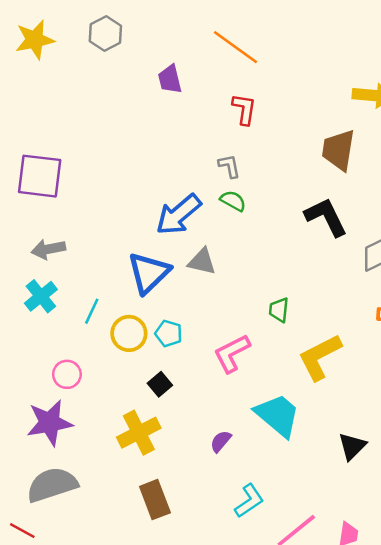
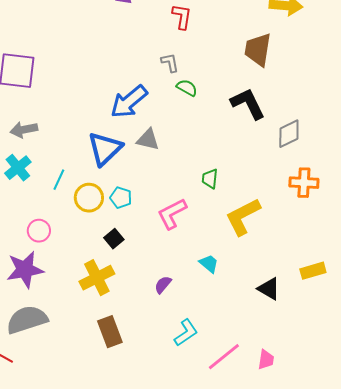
green semicircle: (233, 201) -> (187, 88), moved
cyan trapezoid: (278, 415) -> (209, 264), size x0.5
black triangle: (352, 446) -> (269, 289), turned -45

